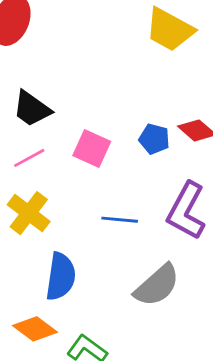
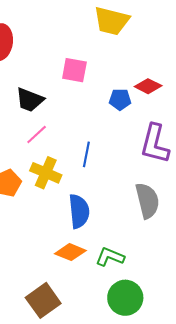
pink square: (92, 148) -> (74, 70), moved
blue line: (120, 220) -> (86, 154), moved, turned -70
gray semicircle: (157, 285) -> (147, 201), turned -48

